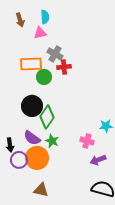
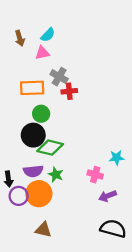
cyan semicircle: (45, 17) -> (48, 35), turned 48
green circle: (44, 77) -> (41, 114), moved
green diamond: (47, 117) -> (50, 148), turned 70
purple semicircle: (32, 138) -> (33, 171), turned -42

